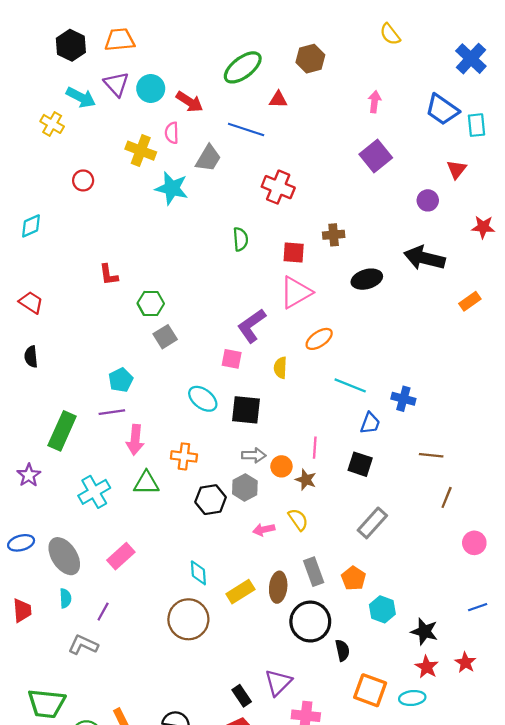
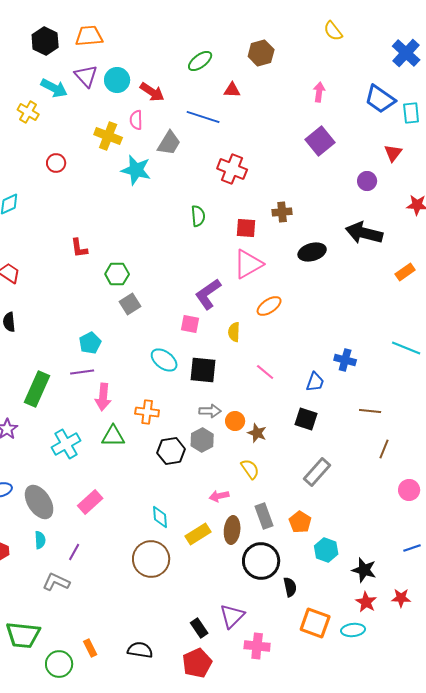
green ellipse: (243, 67) -> (200, 61), size x0.7
cyan line: (350, 385) -> (406, 348), moved
pink line: (315, 448) -> (265, 372), moved, turned -54
pink arrow: (264, 530) -> (219, 496), moved
red star: (465, 663) -> (401, 598), turned -30

